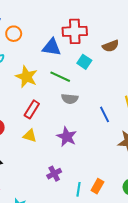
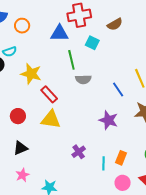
yellow star: (26, 77) -> (31, 74), moved
green line: (60, 77) -> (71, 60), turned 60
red rectangle: (32, 109) -> (49, 94), turned -66
yellow triangle: (30, 136) -> (51, 119), size x1.5
purple star: (67, 137) -> (108, 120), moved

